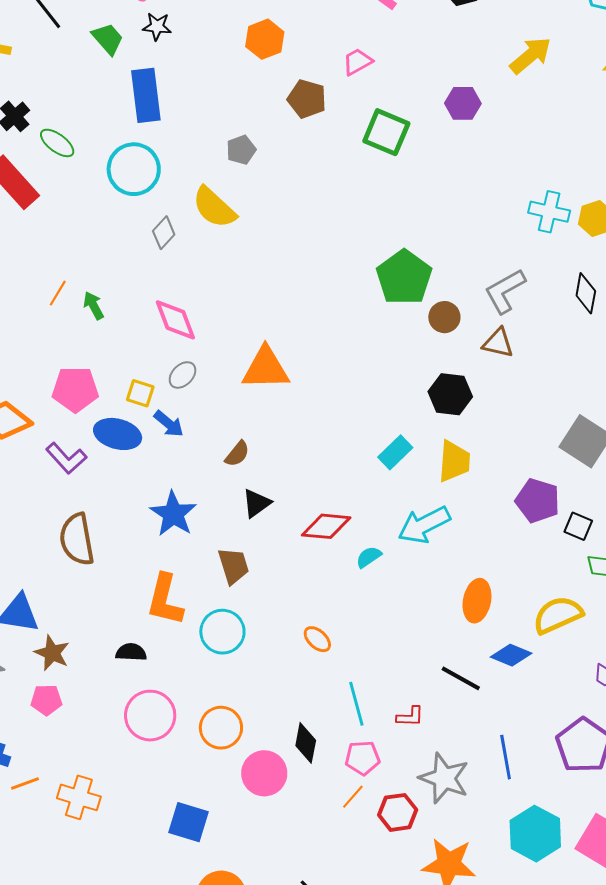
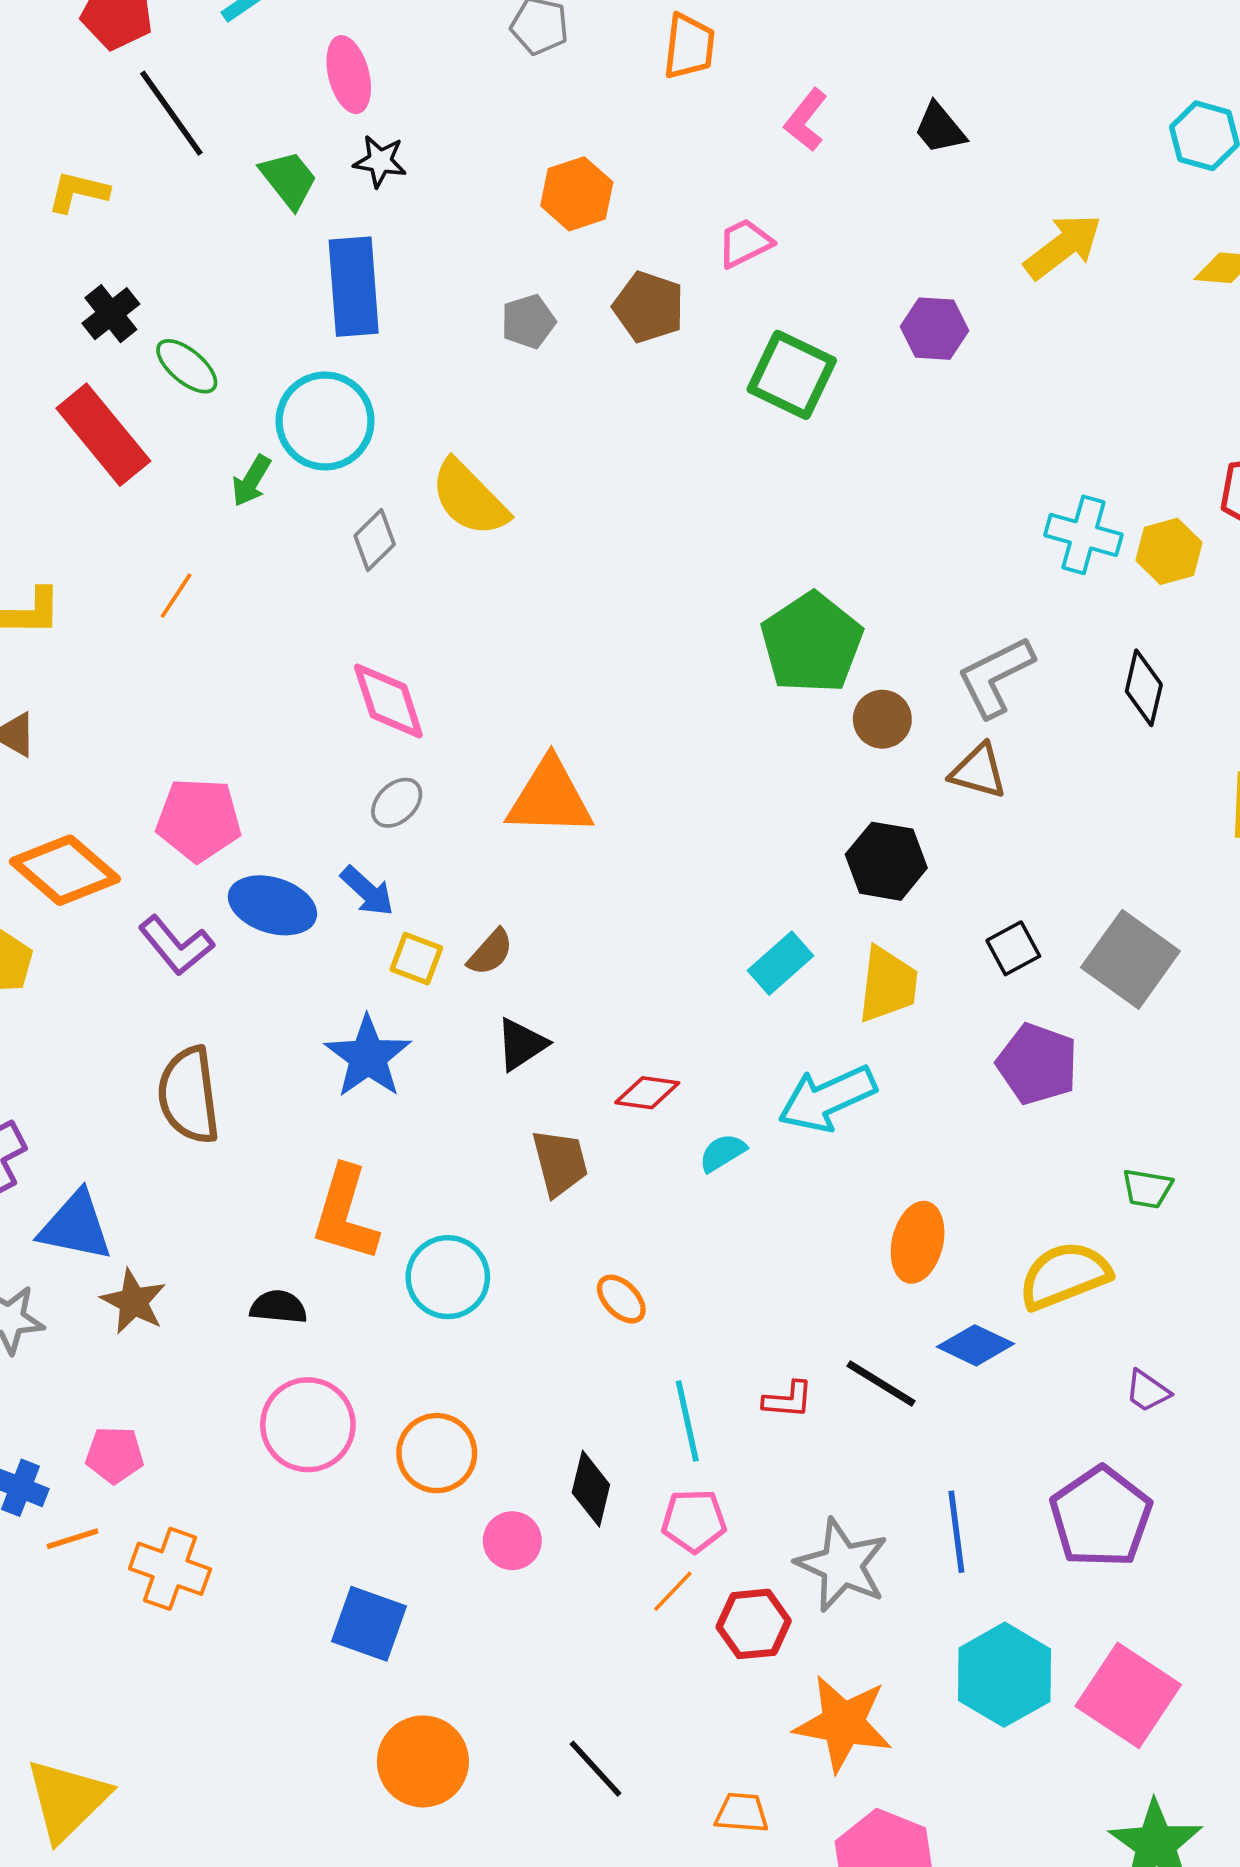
gray pentagon: (241, 150) -> (528, 321), moved
orange line: (58, 293) -> (176, 596), moved
green arrow: (94, 306) -> (251, 481), moved, turned -124
yellow square: (140, 393) -> (416, 959), moved
red diamond: (326, 526) -> (647, 1093), size x0.7
black square: (578, 526) -> (1013, 948), moved, turned 36
brown trapezoid: (234, 566) -> (560, 1163), moved
pink pentagon: (46, 700) -> (115, 1455), moved
red L-shape: (410, 717) -> (788, 1400), moved
pink circle: (264, 773) -> (512, 1541), size x0.7

